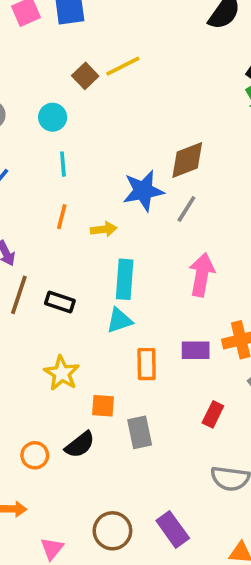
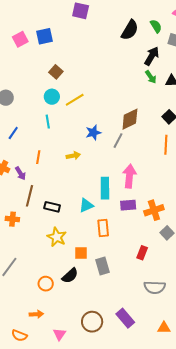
yellow line: (123, 66) -> (75, 100), moved
cyan circle: (53, 117) -> (52, 97), moved
brown diamond: (187, 160) -> (130, 119), moved
blue star: (143, 191) -> (93, 133), size x0.7
orange line: (62, 217) -> (38, 157), moved
cyan rectangle: (125, 279) -> (105, 188), moved
black rectangle: (60, 302) -> (52, 207), moved
purple rectangle: (196, 350) -> (128, 205), moved

